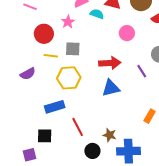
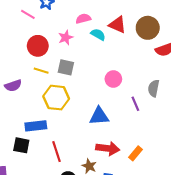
pink circle: (127, 33) -> (113, 79), moved
red arrow: (110, 63) -> (108, 148), moved
black square: (45, 136) -> (21, 145), moved

